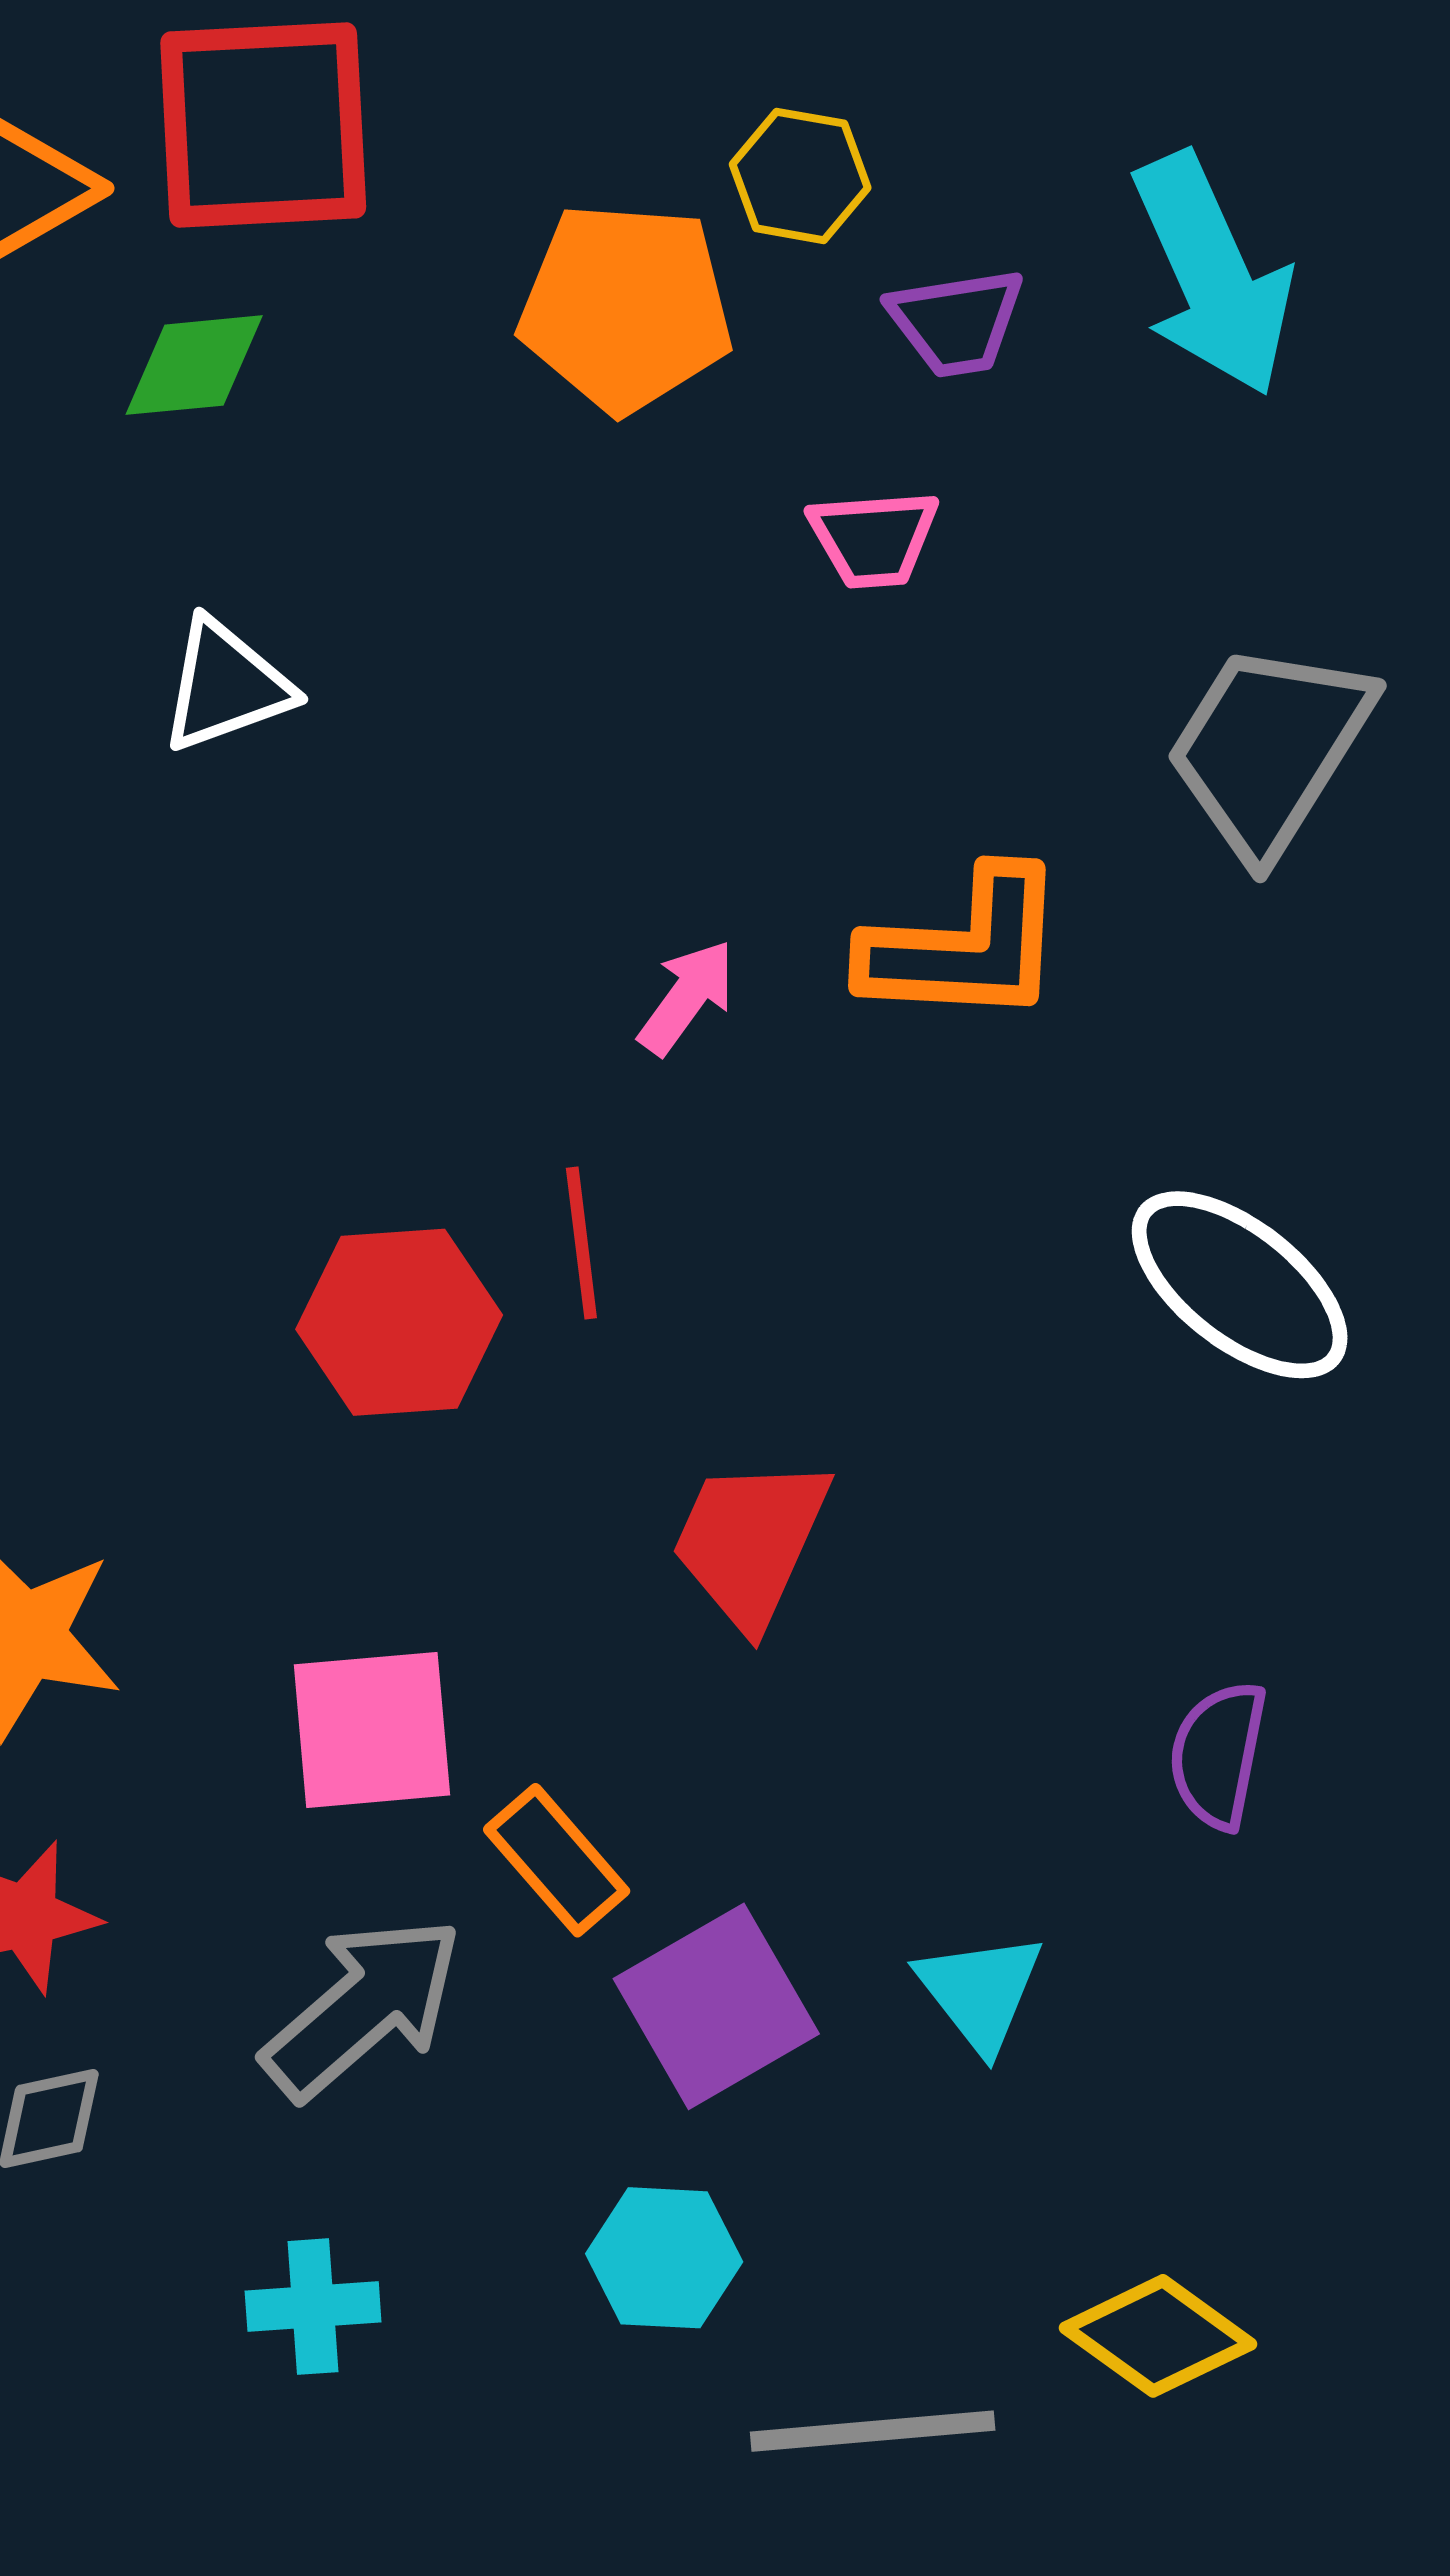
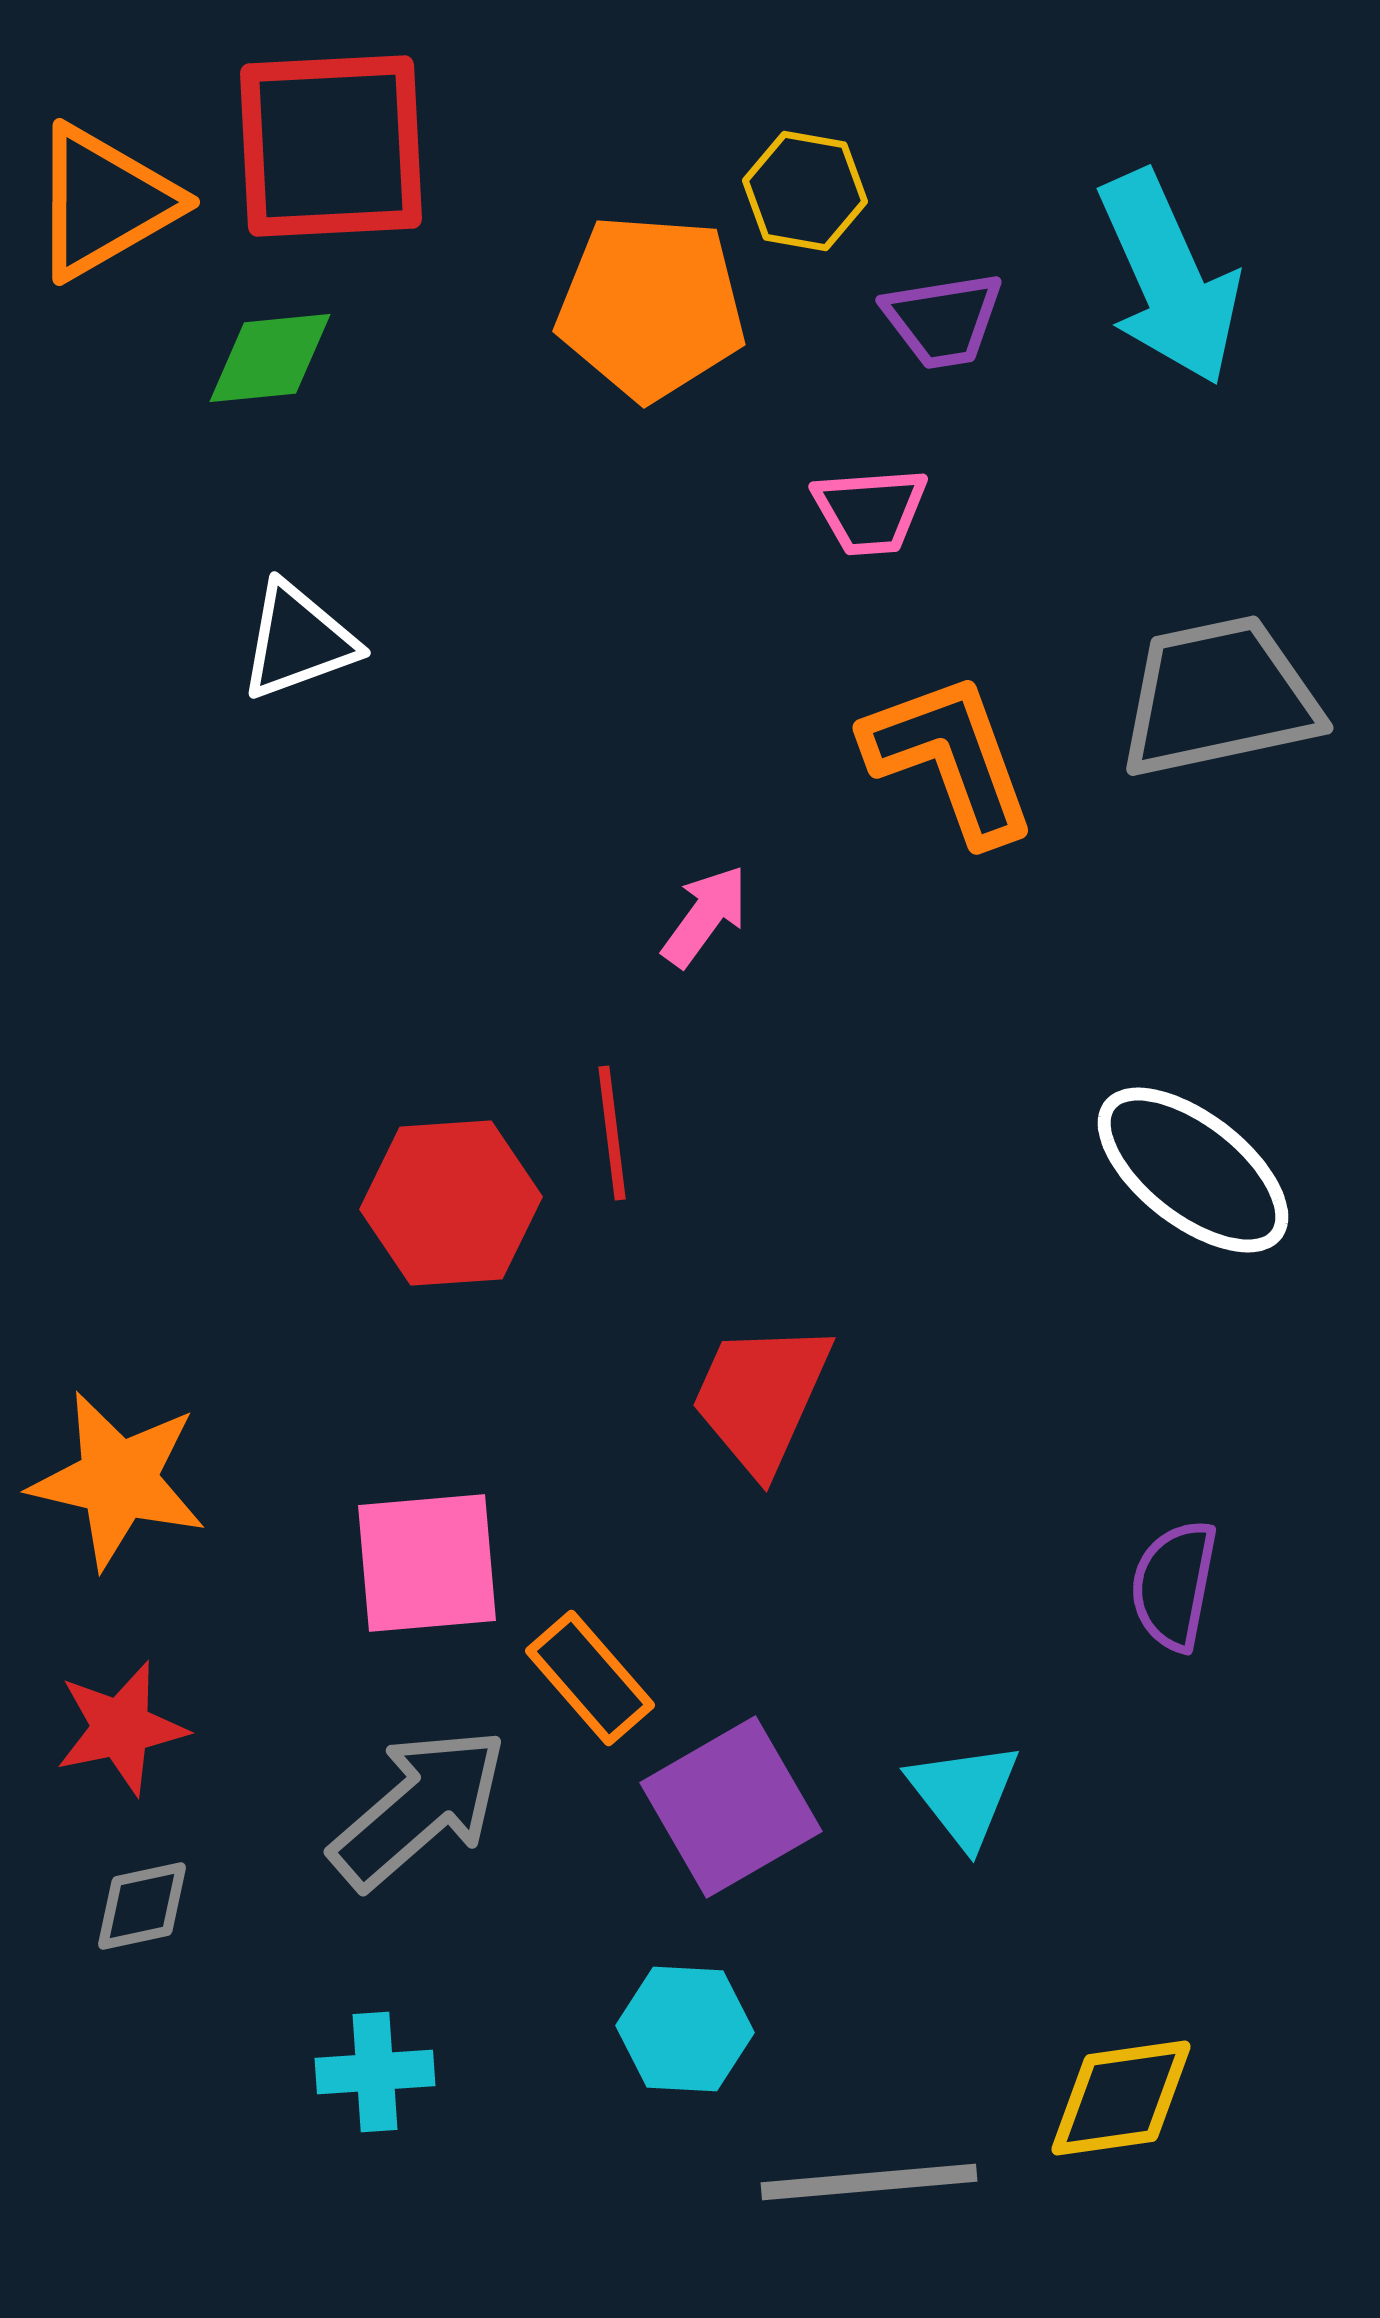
gray trapezoid: (1269, 749) -> (1219, 697), turned 46
orange L-shape: (964, 947) -> (950, 758), moved, turned -113
yellow diamond: (1158, 2336) -> (1121, 2098), turned -44

